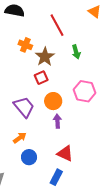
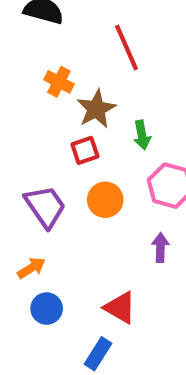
green arrow: (76, 52) -> (142, 135), moved
purple arrow: (57, 121) -> (160, 247), moved

